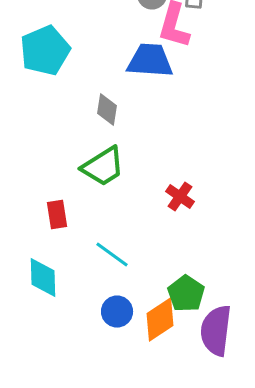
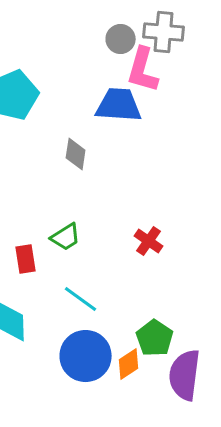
green trapezoid: (103, 166) -> (66, 237), moved, size x0.7
blue circle: (117, 312) -> (86, 356), size x1.6
orange diamond: (160, 320) -> (129, 364), size x0.7

